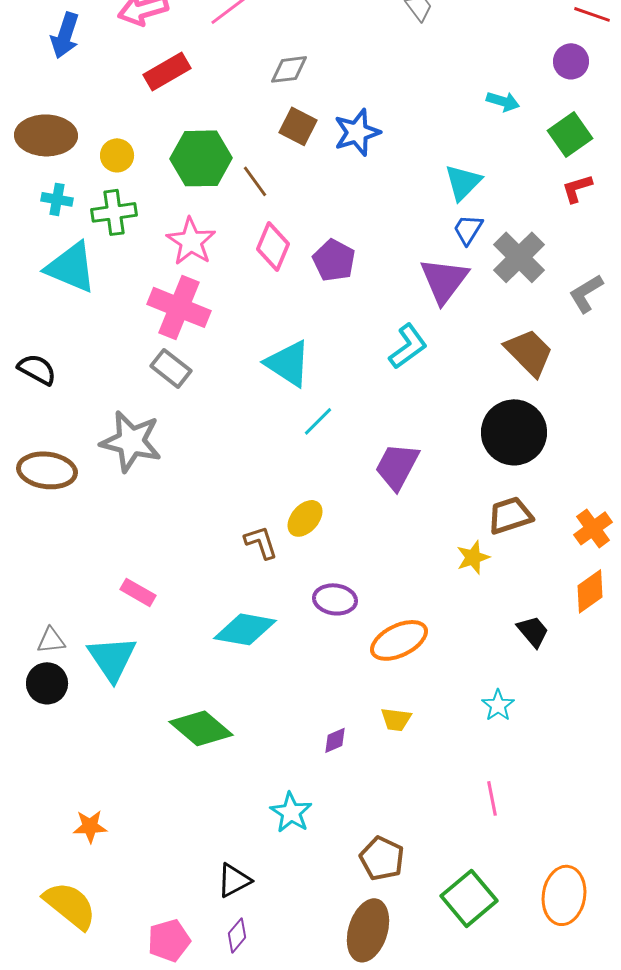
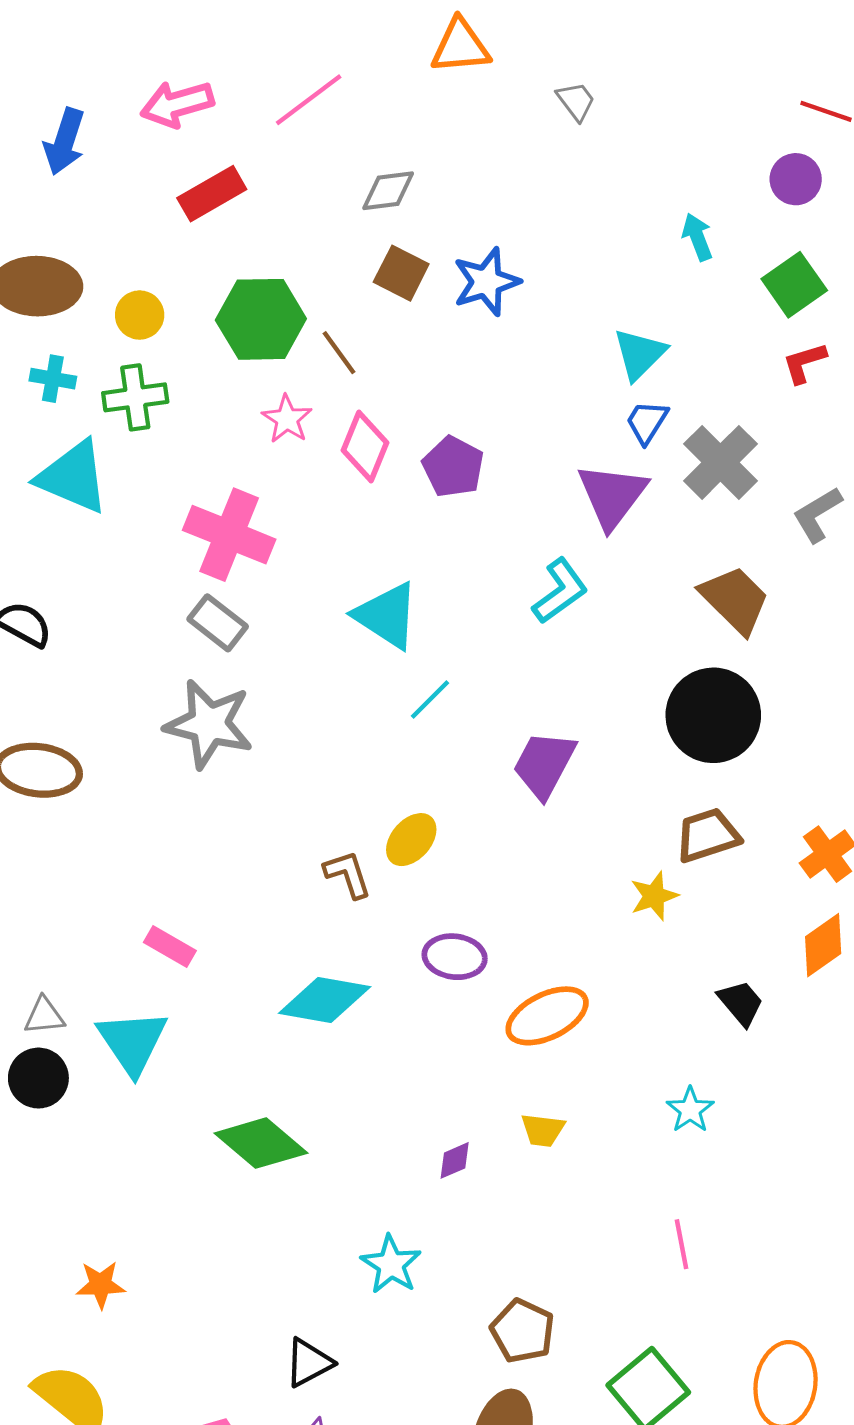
cyan arrow: (503, 101) -> (697, 237), turned -128
pink star: (191, 241) -> (287, 419), moved, size x0.7
gray star: (131, 441) -> (209, 724), moved

